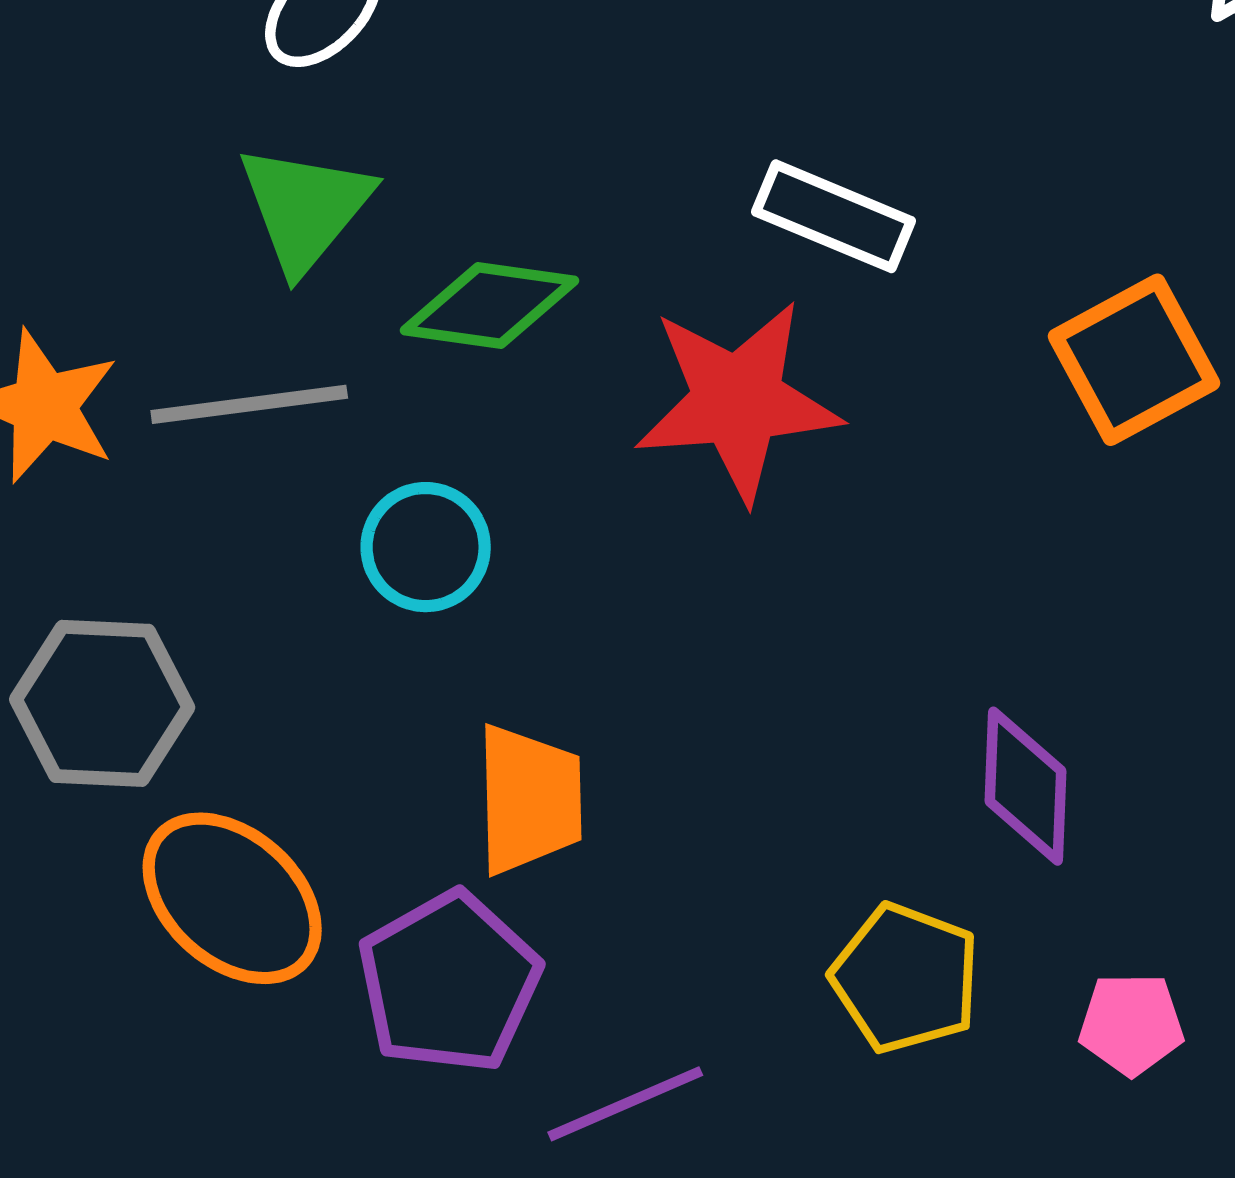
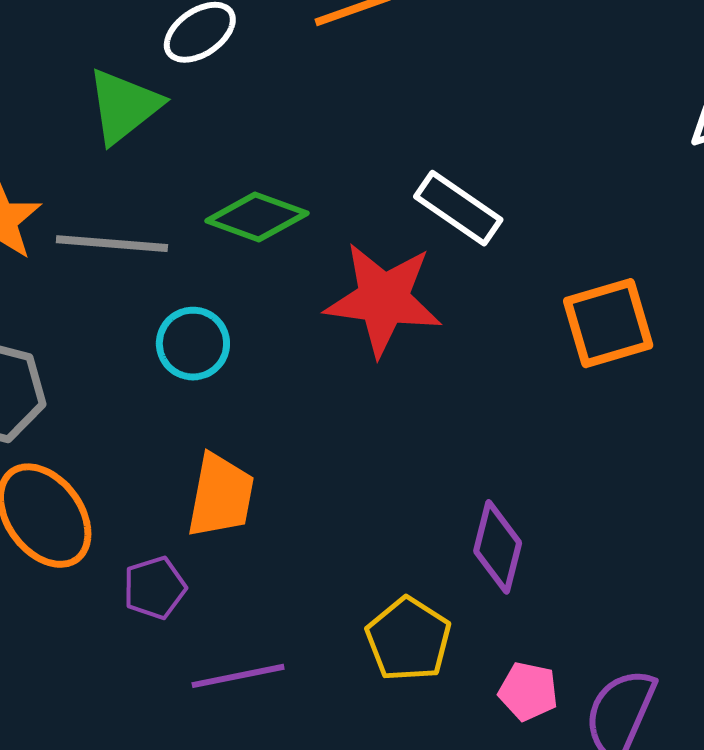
green triangle: (305, 208) -> (124, 106), moved
purple pentagon: (449, 982) -> (155, 588), size x0.6

